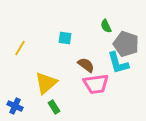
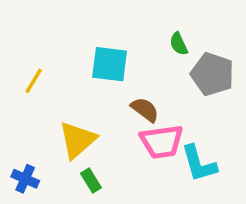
cyan square: (65, 38) -> (110, 64), size x1.6
cyan L-shape: (118, 63) -> (199, 164), moved

